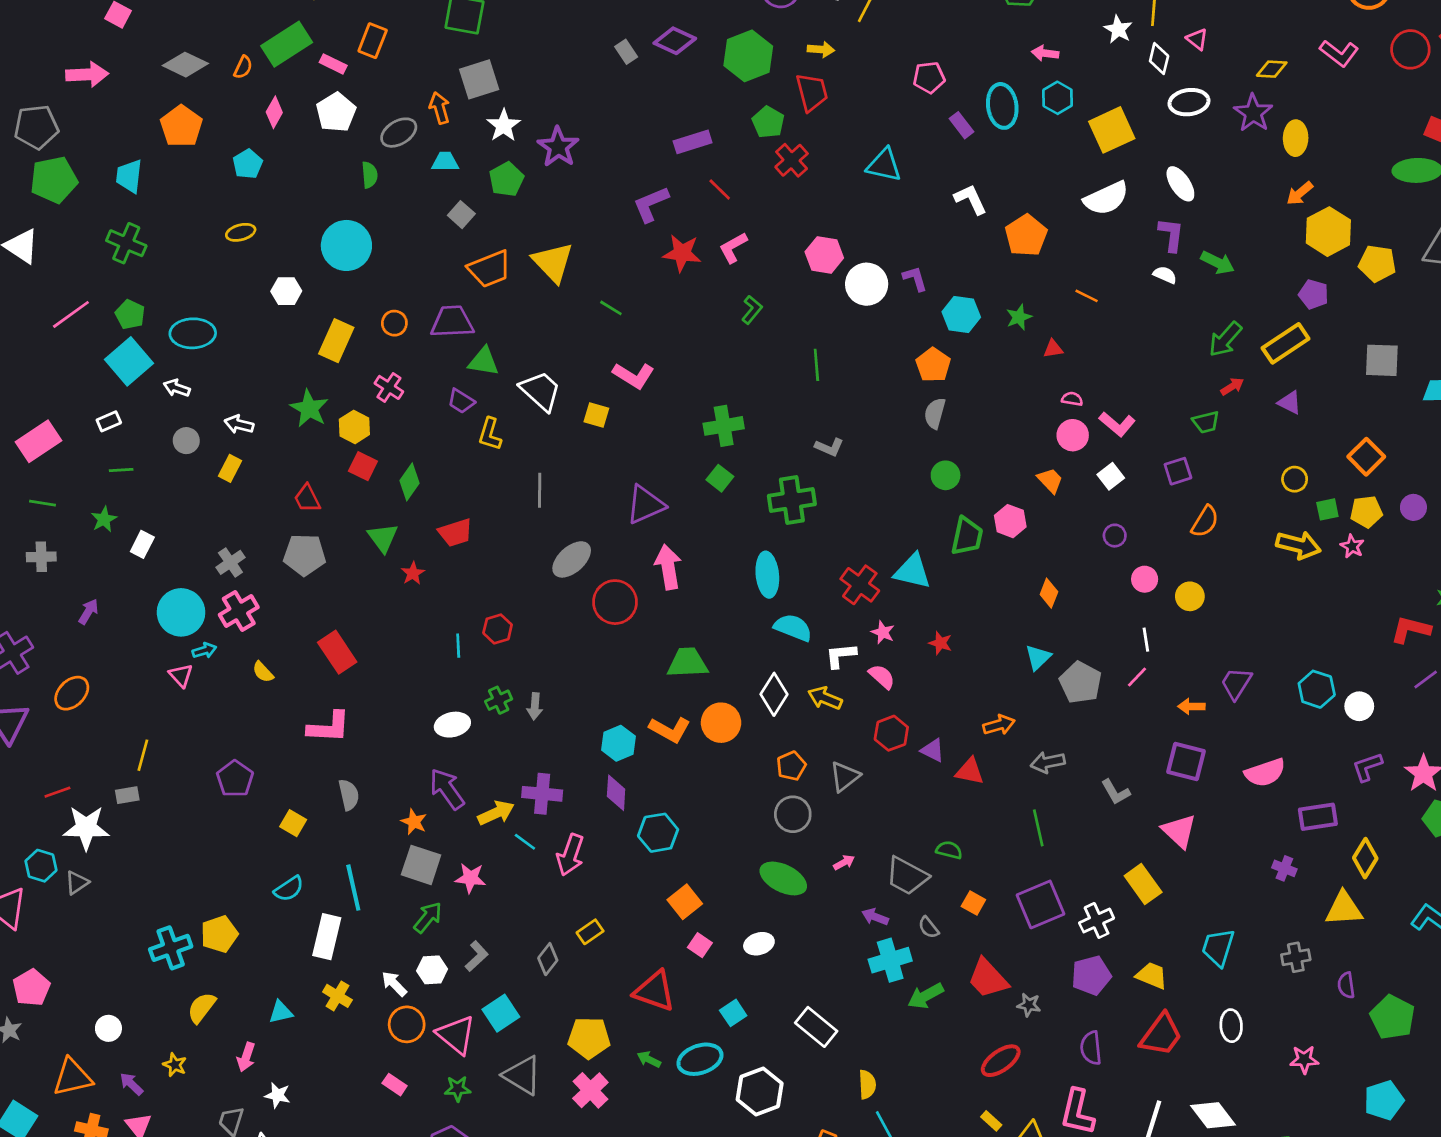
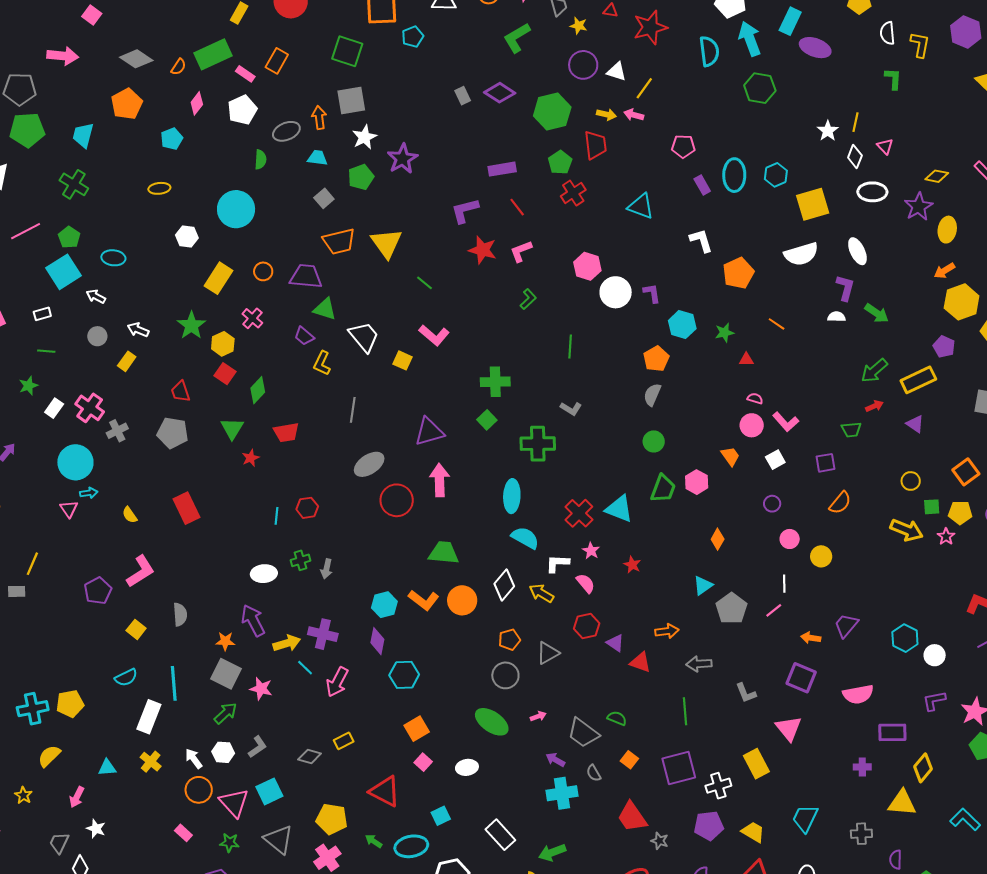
pink arrow: (1045, 53) -> (634, 115), moved
white semicircle: (1165, 275) -> (837, 317), turned -30
cyan ellipse: (193, 333) -> (113, 258), size x0.7
pink cross: (239, 611) -> (90, 408), moved, turned -32
pink L-shape: (329, 727) -> (141, 571), moved, turned -44
orange star: (414, 822) -> (225, 641), turned -30
purple cross: (1284, 868) -> (862, 767), turned -30
gray diamond: (548, 959) -> (310, 757), turned 60
green arrow: (926, 996) -> (552, 852), moved

